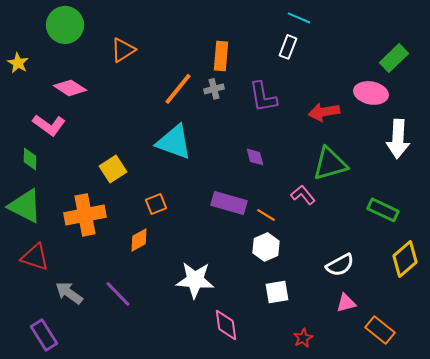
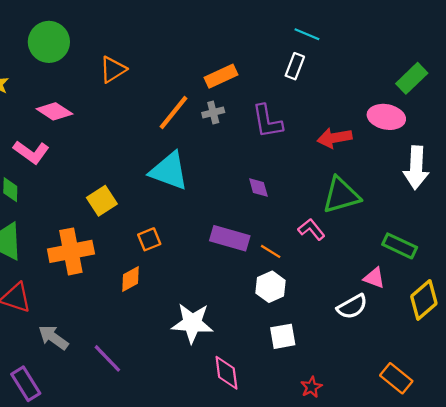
orange rectangle: (221, 56) -> (221, 76), turned 60
purple line: (118, 294) -> (107, 358), moved
pink triangle: (346, 303) -> (374, 278), moved, turned 35

